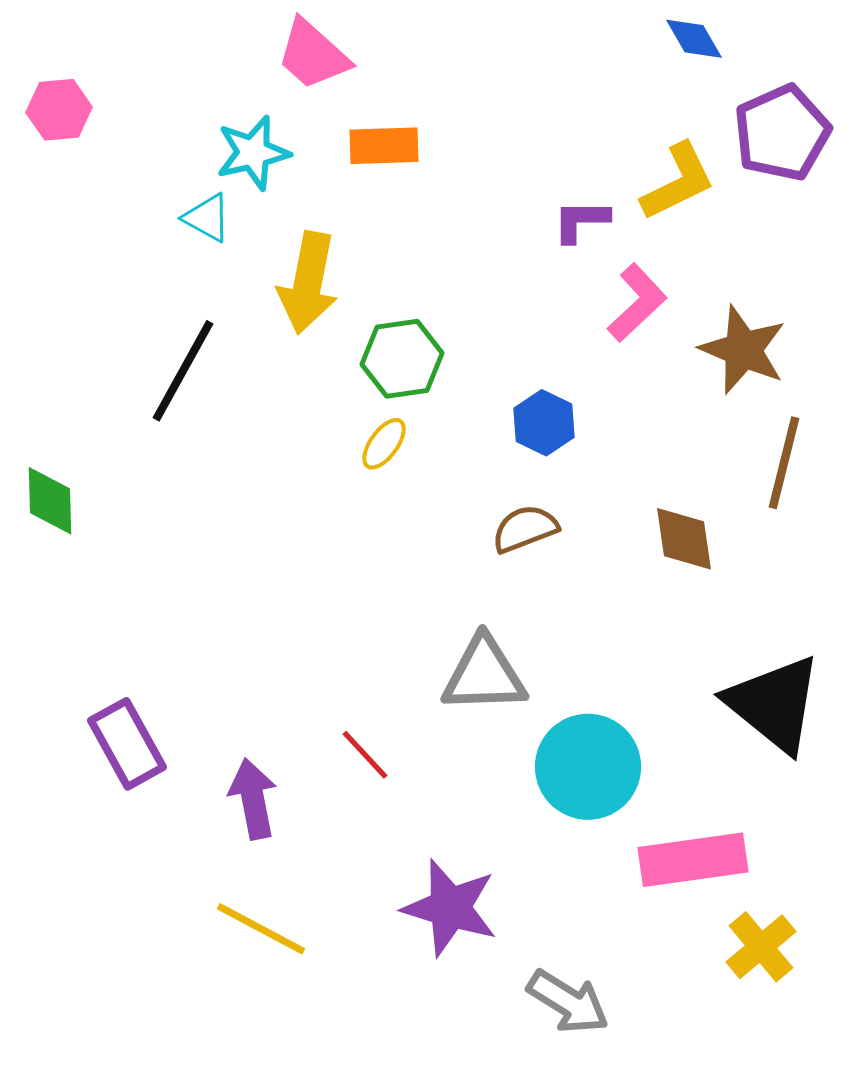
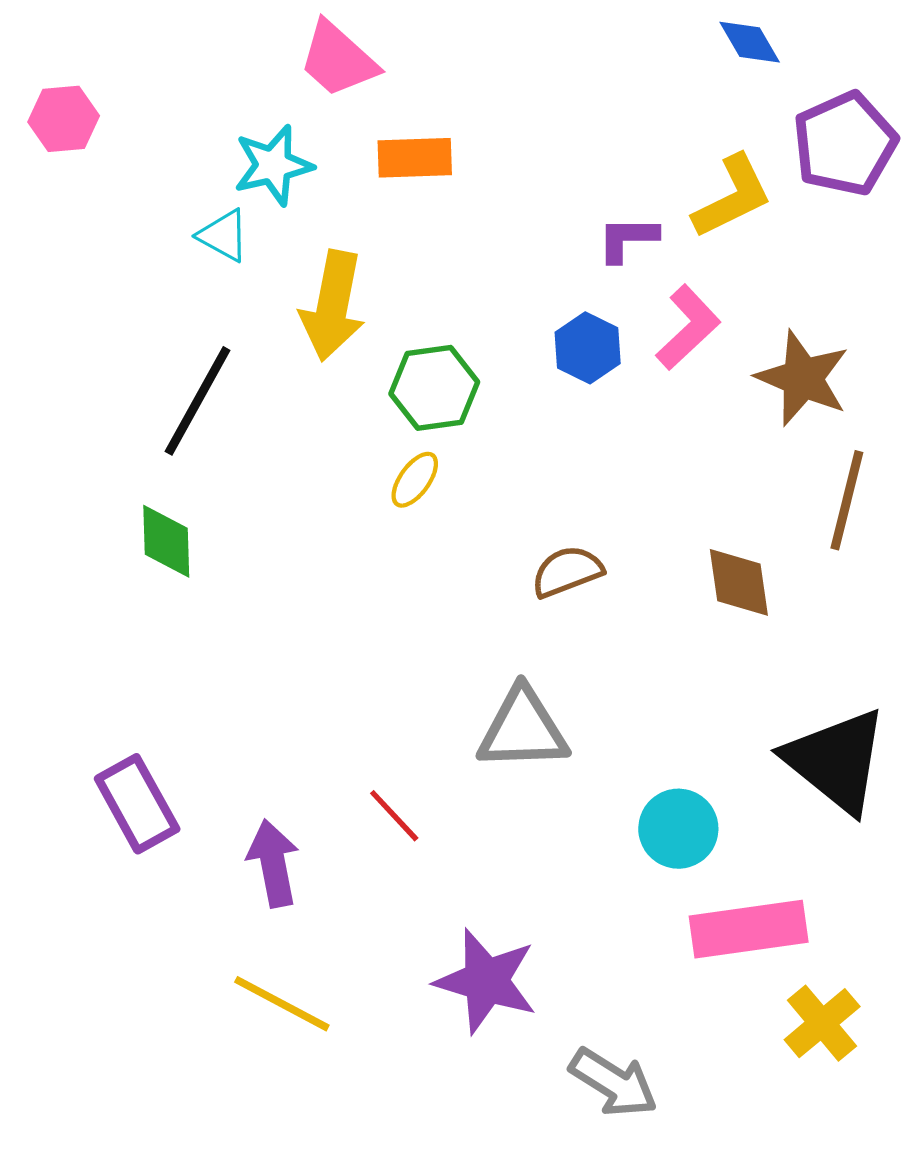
blue hexagon: (544, 423) -> (588, 348), moved
green diamond: (50, 501) -> (166, 541), moved
cyan circle: (588, 767) -> (678, 829), moved, size x0.7

